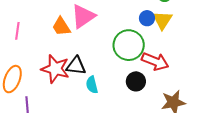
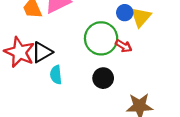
red arrow: (155, 61) -> (124, 46), moved, size x0.6
black triangle: (76, 66) -> (42, 52), turned -45

